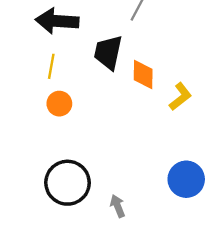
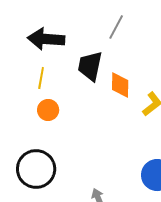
black circle: (68, 183) -> (36, 169), moved

